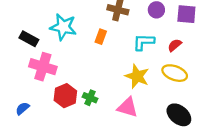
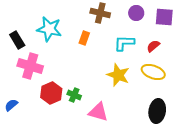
black rectangle: (29, 39) -> (17, 40), turned 30
pink triangle: (127, 107) -> (98, 112), moved
black ellipse: (179, 115) -> (157, 111), turned 60

